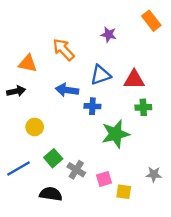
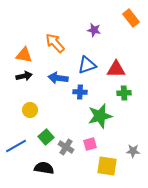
black arrow: (16, 91) -> (24, 76), moved
pink square: (104, 179) -> (90, 144), moved
yellow square: (124, 192) -> (107, 166), size x1.5

